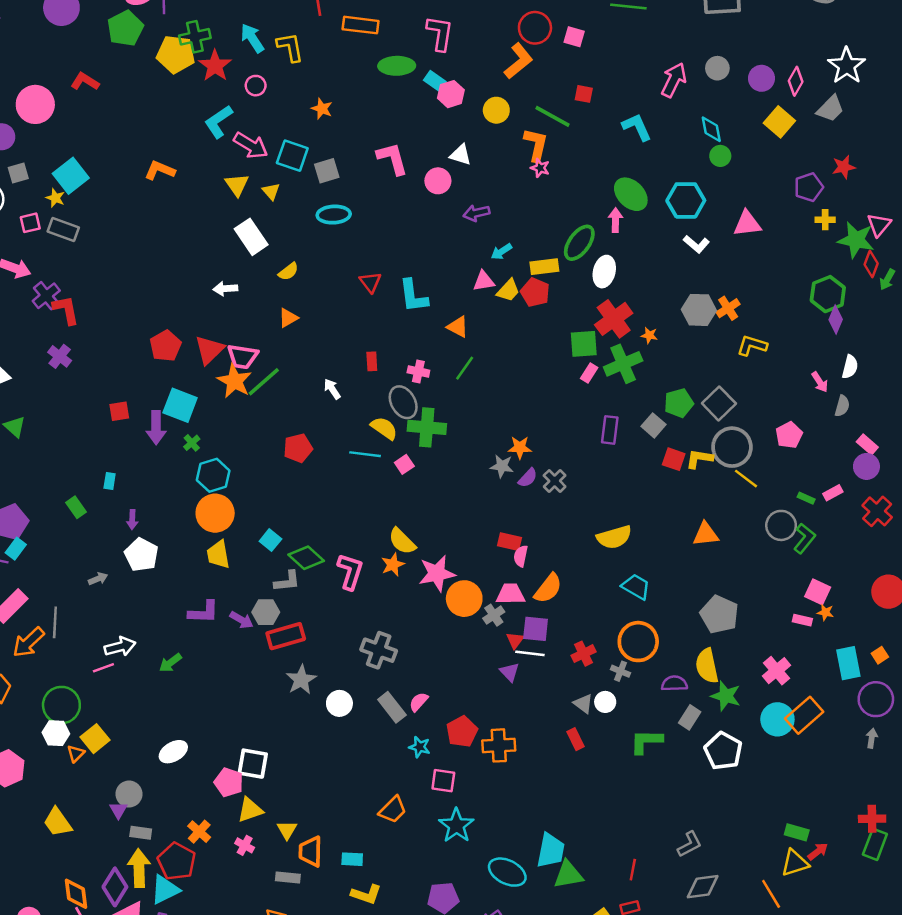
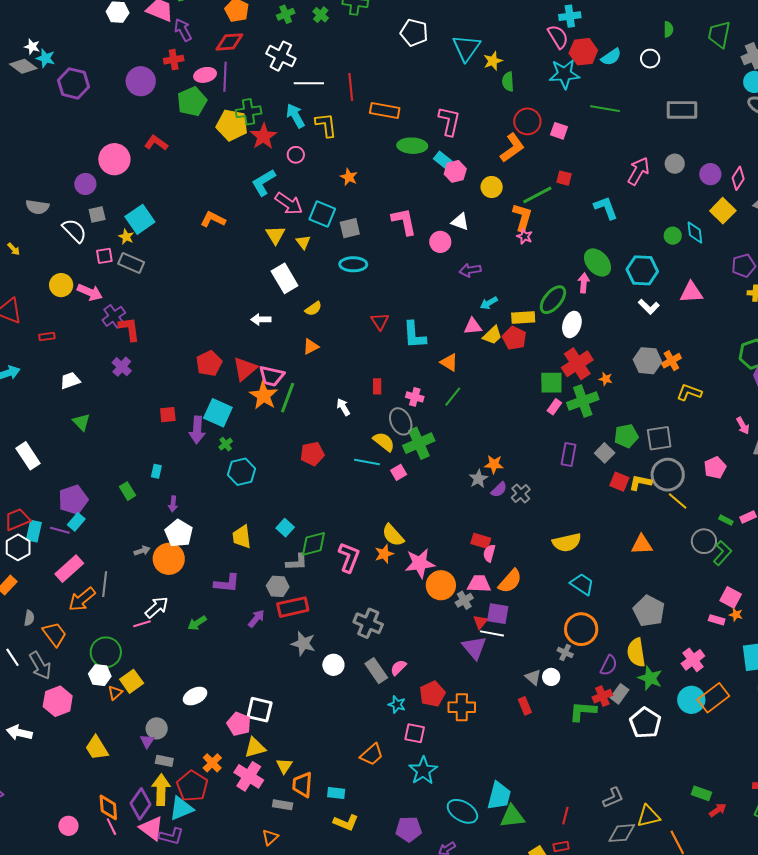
green line: (552, 116) -> (537, 195), turned -60
cyan diamond: (711, 129) -> (695, 233), moved
green line: (264, 382) -> (288, 398), turned -32
gray square: (719, 403) -> (659, 438), turned 32
green cross: (427, 427) -> (419, 443), turned -32
gray star: (502, 466) -> (478, 479), turned 30
orange circle: (215, 513) -> (169, 559), moved
green diamond: (306, 558) -> (313, 544), turned -60
purple arrow: (241, 620) -> (256, 619), moved, turned -84
white arrow: (120, 647) -> (157, 607), turned -30
red cross: (584, 654) -> (602, 696), moved
purple triangle: (510, 672) -> (474, 648), size x1.5
gray star: (301, 680) -> (303, 644), turned -30
purple semicircle: (674, 684) -> (609, 665), turned 115
pink cross: (245, 845) -> (249, 776), size x1.8
yellow triangle: (795, 863) -> (648, 816), moved

